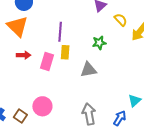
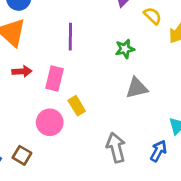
yellow rectangle: (65, 52) -> (77, 106), moved, turned -32
gray triangle: (88, 70) -> (137, 88), moved
pink circle: (42, 106) -> (50, 122), moved

